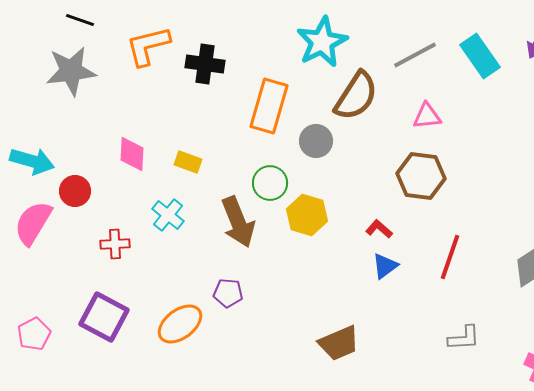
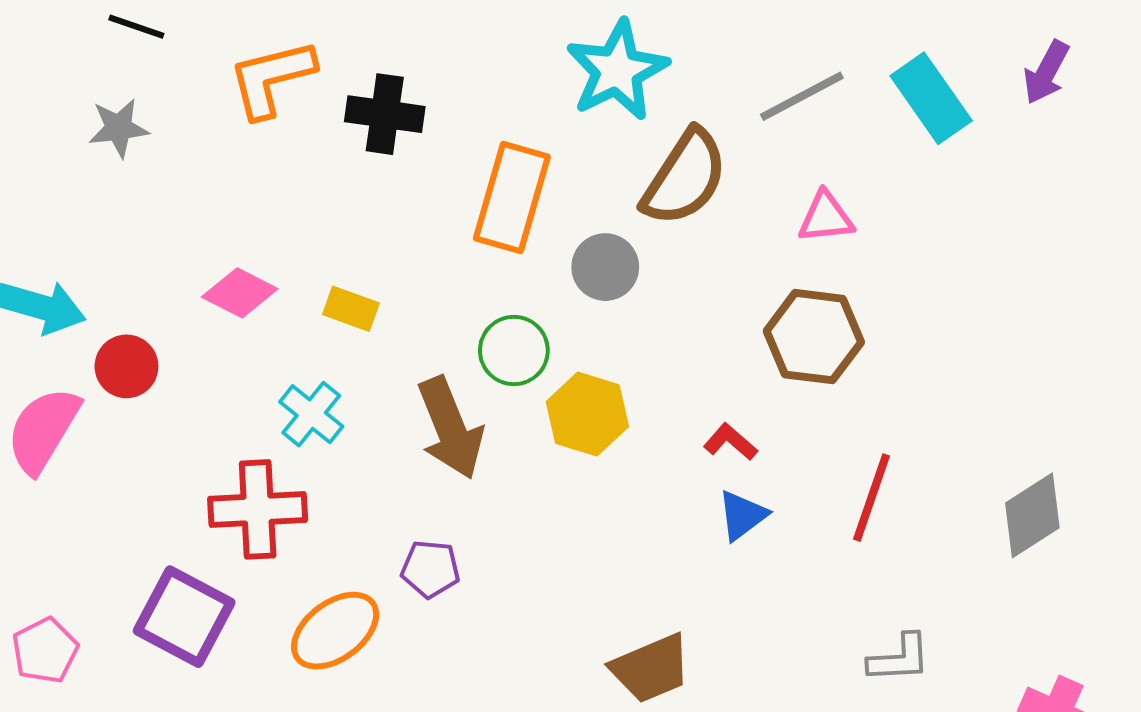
gray star: (71, 71) -> (119, 128), size x0.6
pink diamond: (132, 154) -> (240, 293), turned -66
red cross: (115, 244) -> (258, 509), moved, size x1.6

